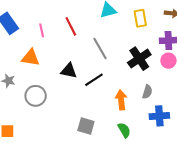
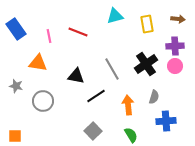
red line: (71, 26) -> (78, 32), turned -42
gray line: (100, 49) -> (112, 69), moved
black line: (94, 80) -> (96, 96), moved
gray square: (86, 126) -> (93, 131), turned 30

